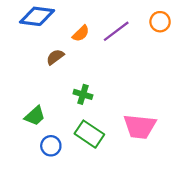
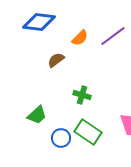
blue circle: (51, 146) -> (61, 138), moved

